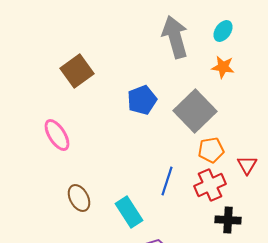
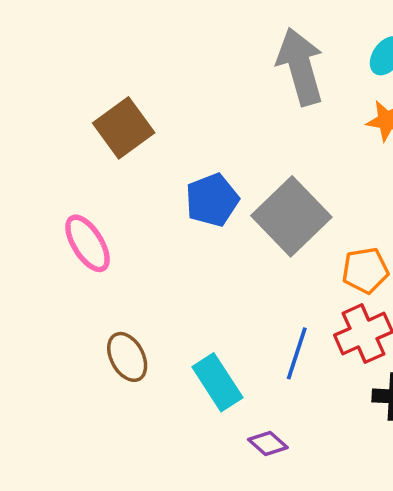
blue pentagon: (142, 100) -> (212, 200), moved
gray square: (195, 111) -> (291, 216), moved
blue line: (167, 181) -> (297, 353), moved

